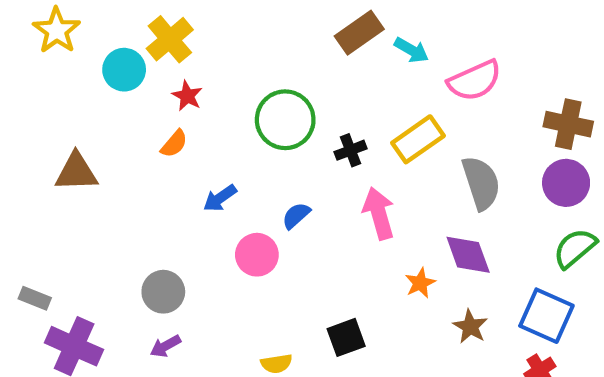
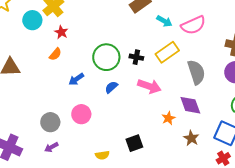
cyan arrow: (411, 50) -> (164, 21), moved
green circle: (285, 120) -> (106, 57), moved
black cross: (351, 150) -> (136, 57), turned 32
pink arrow: (379, 213) -> (149, 86), turned 125
pink circle: (257, 255) -> (81, 114), moved

